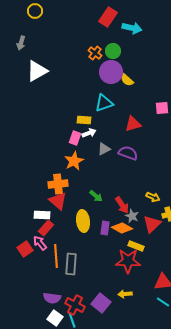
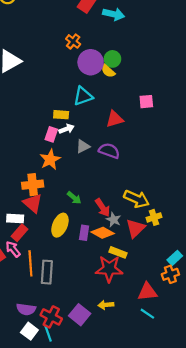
green circle: (113, 51) -> (112, 59), moved
yellow arrow: (153, 197) -> (137, 199), size x1.6
yellow ellipse: (83, 221) -> (60, 225), turned 30

